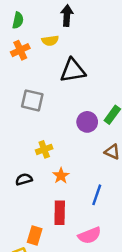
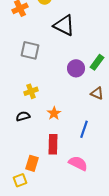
black triangle: (73, 71) -> (64, 25), turned 35
yellow cross: (44, 149) -> (31, 91), moved
pink semicircle: (90, 235) -> (78, 163), turned -132

